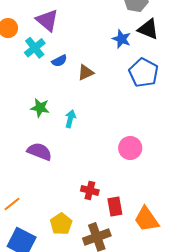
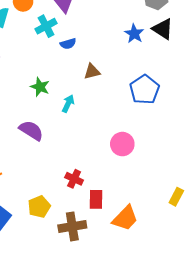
brown triangle: (86, 72) -> (92, 72), moved
blue pentagon: (144, 73) -> (144, 90), moved
orange trapezoid: (147, 219) -> (125, 218), turned -112

